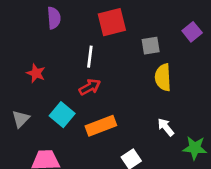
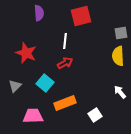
gray square: (151, 46) -> (121, 33), moved
red star: (36, 73) -> (26, 53), size x1.5
orange rectangle: (101, 126) -> (65, 103), moved

